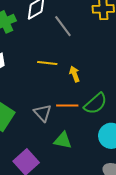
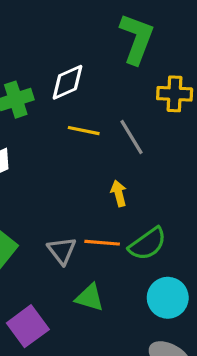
gray line: (63, 26) -> (131, 137), moved
yellow line: (47, 63) -> (84, 131), moved

